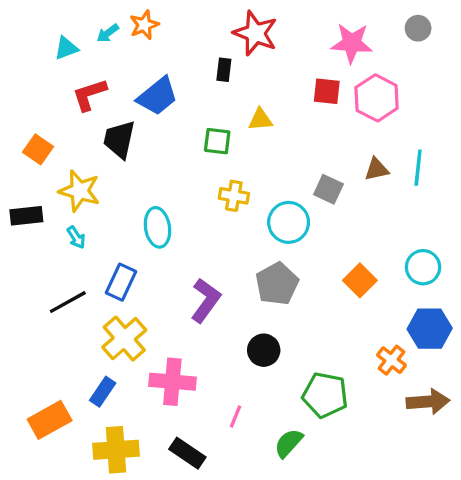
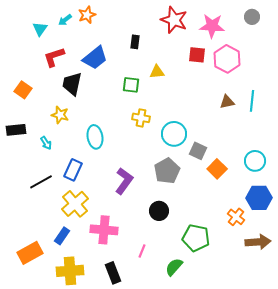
red star: (255, 33) -> (174, 20), moved
cyan triangle: (66, 48) -> (40, 29), turned -35
gray square: (328, 189) -> (198, 151), moved
yellow star: (79, 191) -> (60, 115), moved, size x0.7
black rectangle: (187, 453) -> (113, 273), turned 35

